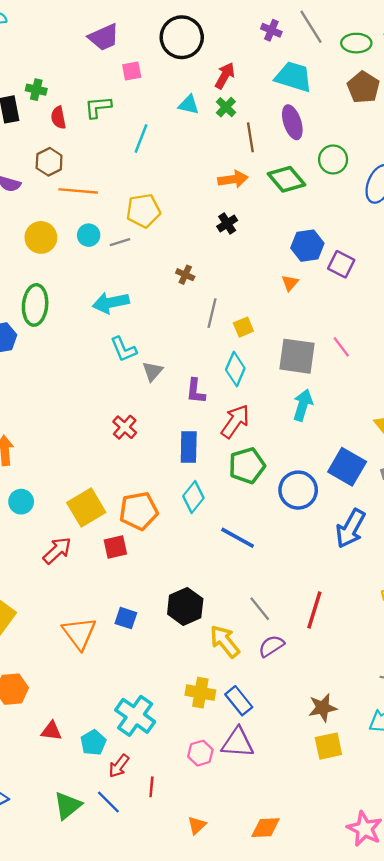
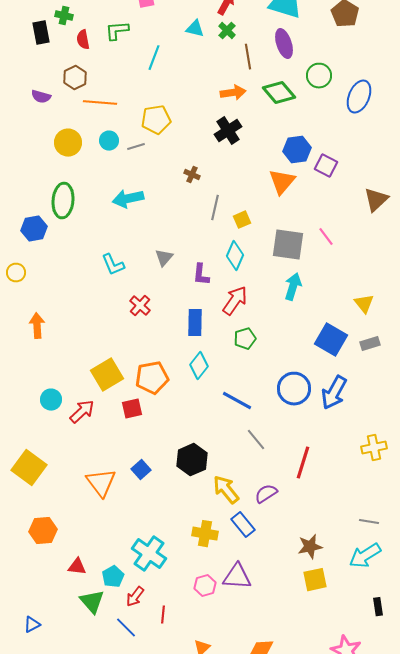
black cross: (227, 223) -> (228, 131), size x1.5
orange triangle: (290, 283) -> (282, 182), size x1.8
cyan L-shape: (124, 349) -> (113, 265), moved
green pentagon: (247, 466) -> (245, 339), size x0.7
blue circle: (298, 490) -> (294, 389), moved
cyan circle: (21, 502) -> (51, 400), moved
gray line: (260, 609) -> (256, 440), moved
blue square: (126, 618) -> (141, 470), turned 30
blue rectangle: (239, 701) -> (243, 525), moved
green triangle: (68, 805) -> (92, 602), moved, turned -32

